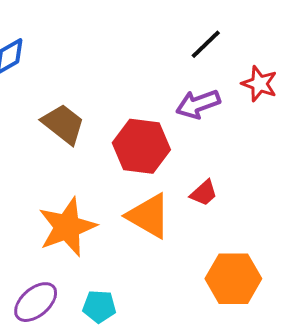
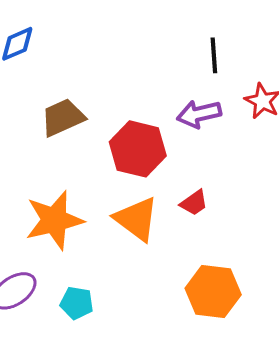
black line: (206, 44) -> (214, 55), turned -57
brown trapezoid: (63, 124) -> (63, 117), turned -69

